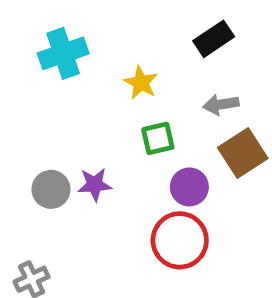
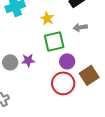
green square: (158, 138) -> (54, 41), size x1.5
brown square: (243, 153) -> (89, 75), moved

